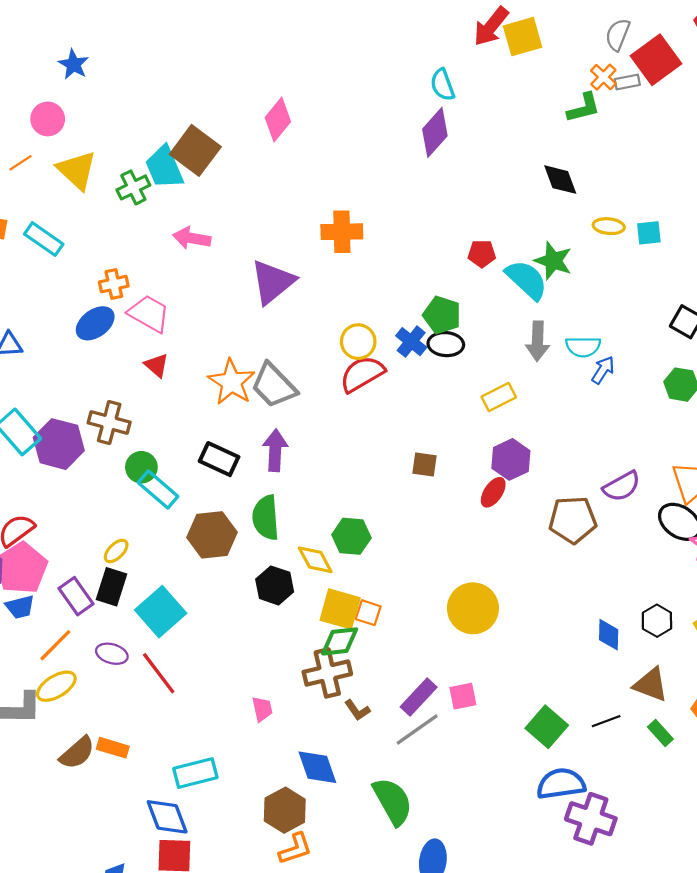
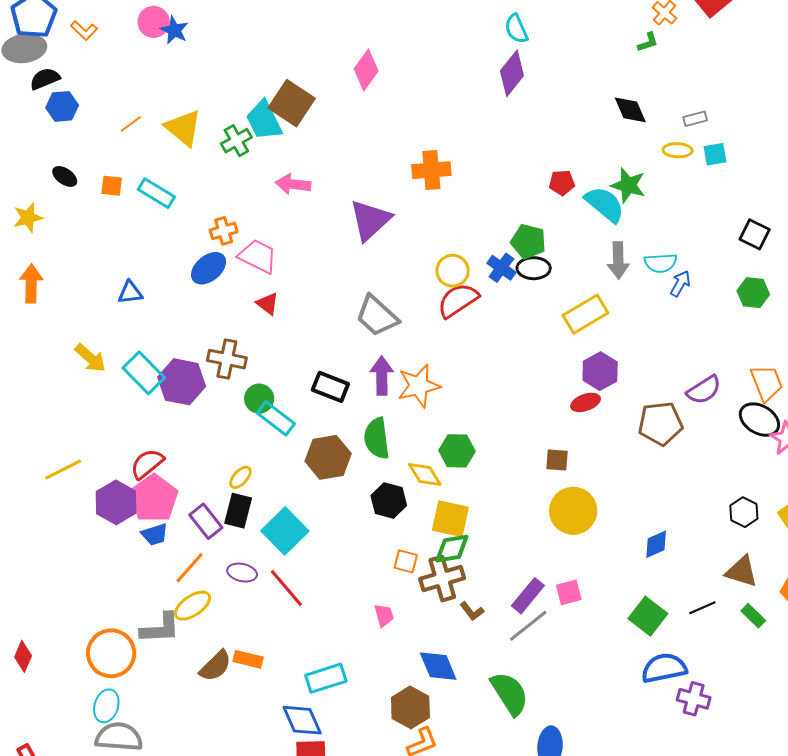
gray rectangle: (627, 82) -> (695, 119), moved
green L-shape: (584, 108) -> (648, 42), size x0.7
pink circle: (48, 119) -> (154, 22), moved
orange star: (232, 382) -> (419, 386), moved, turned 30
yellow rectangle: (499, 397) -> (585, 314), size x1.4
brown square: (425, 465) -> (557, 460), moved
red ellipse: (493, 492) -> (586, 402), turned 40
orange square: (368, 613) -> (406, 561), moved
blue diamond: (609, 635) -> (656, 544), moved, turned 68
purple cross: (591, 819) -> (694, 699), size x0.7

